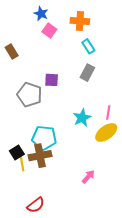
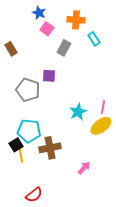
cyan rectangle: (88, 46) -> (94, 39), moved
gray rectangle: (87, 73) -> (64, 48), moved
cyan pentagon: (44, 138) -> (29, 131), moved
brown cross: (40, 156) -> (50, 148), moved

